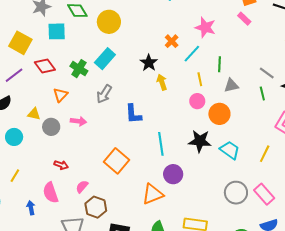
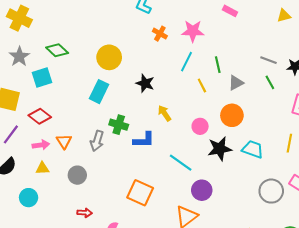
yellow circle: (109, 22) -> (109, 57), moved
orange cross: (172, 41) -> (160, 34), moved
green cross: (79, 69) -> (119, 125), moved
yellow arrow: (162, 82) -> (164, 113), moved
gray arrow: (104, 94) -> (97, 141), moved
pink circle: (197, 101) -> (200, 126), moved
blue L-shape: (133, 114) -> (144, 140), turned -70
pink arrow: (78, 121) -> (41, 145), moved
gray circle: (51, 127) -> (77, 175), moved
cyan line: (161, 144) -> (181, 163), turned -30

